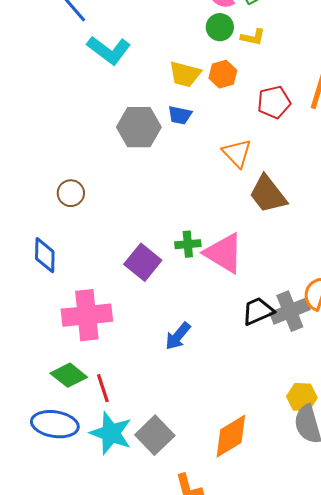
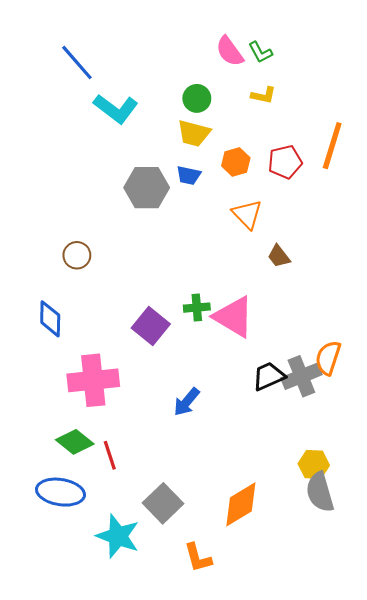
green circle: (220, 27) -> (197, 98), moved
orange hexagon: (223, 74) -> (236, 162), moved
brown trapezoid: (268, 194) -> (279, 256), size x0.6
cyan star: (111, 433) -> (118, 536), moved

